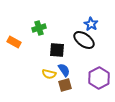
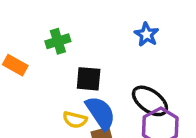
black ellipse: (84, 40) -> (150, 101), moved
blue semicircle: (64, 70) -> (101, 113), size x1.5

